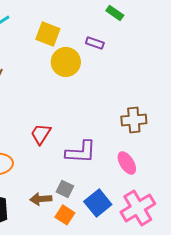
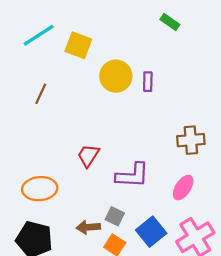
yellow square: (48, 34) -> (78, 45), moved
purple rectangle: (95, 43) -> (148, 82), moved, turned 72
pink ellipse: (127, 163) -> (183, 188), turned 65

